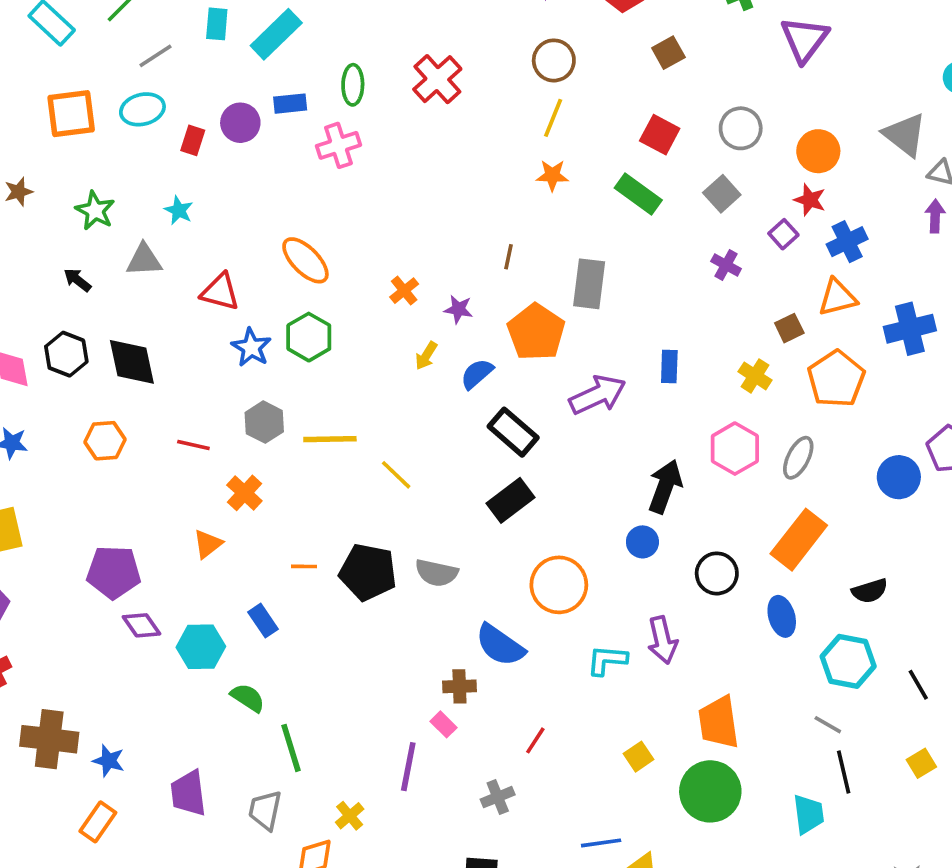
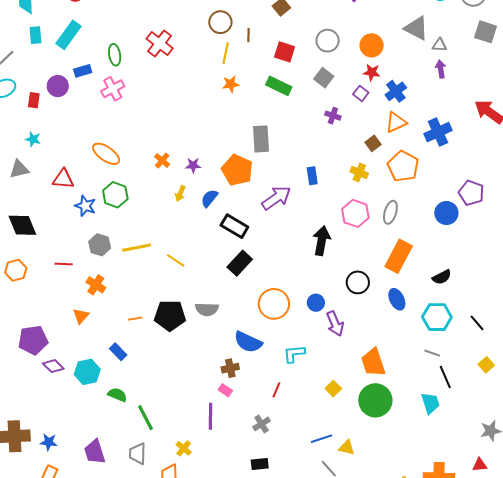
brown line: (508, 257) -> (248, 35), moved
blue circle: (642, 542) -> (316, 303), moved
cyan L-shape: (607, 660) -> (294, 354), moved

